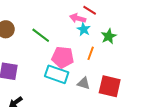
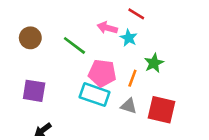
pink arrow: (78, 18) -> (107, 28), moved
green star: (109, 36) -> (154, 63), moved
orange line: (91, 53) -> (132, 78), moved

